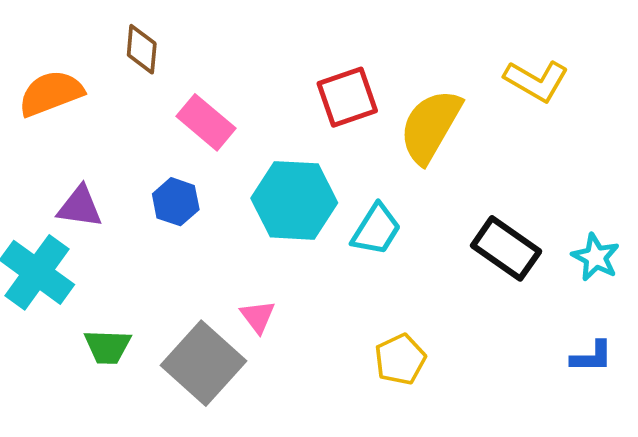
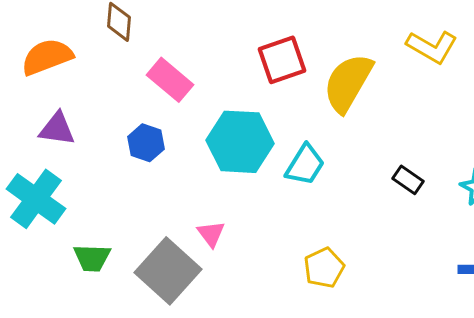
purple triangle: (80, 207) -> (57, 129), moved
black rectangle: (506, 248) -> (408, 180), size x0.6

